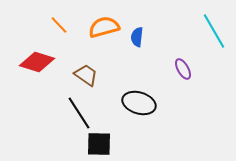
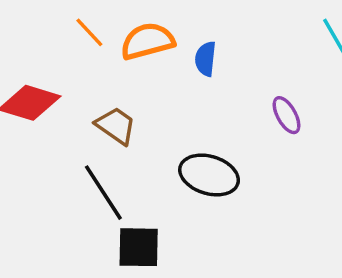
orange line: (59, 25) -> (89, 32), moved

